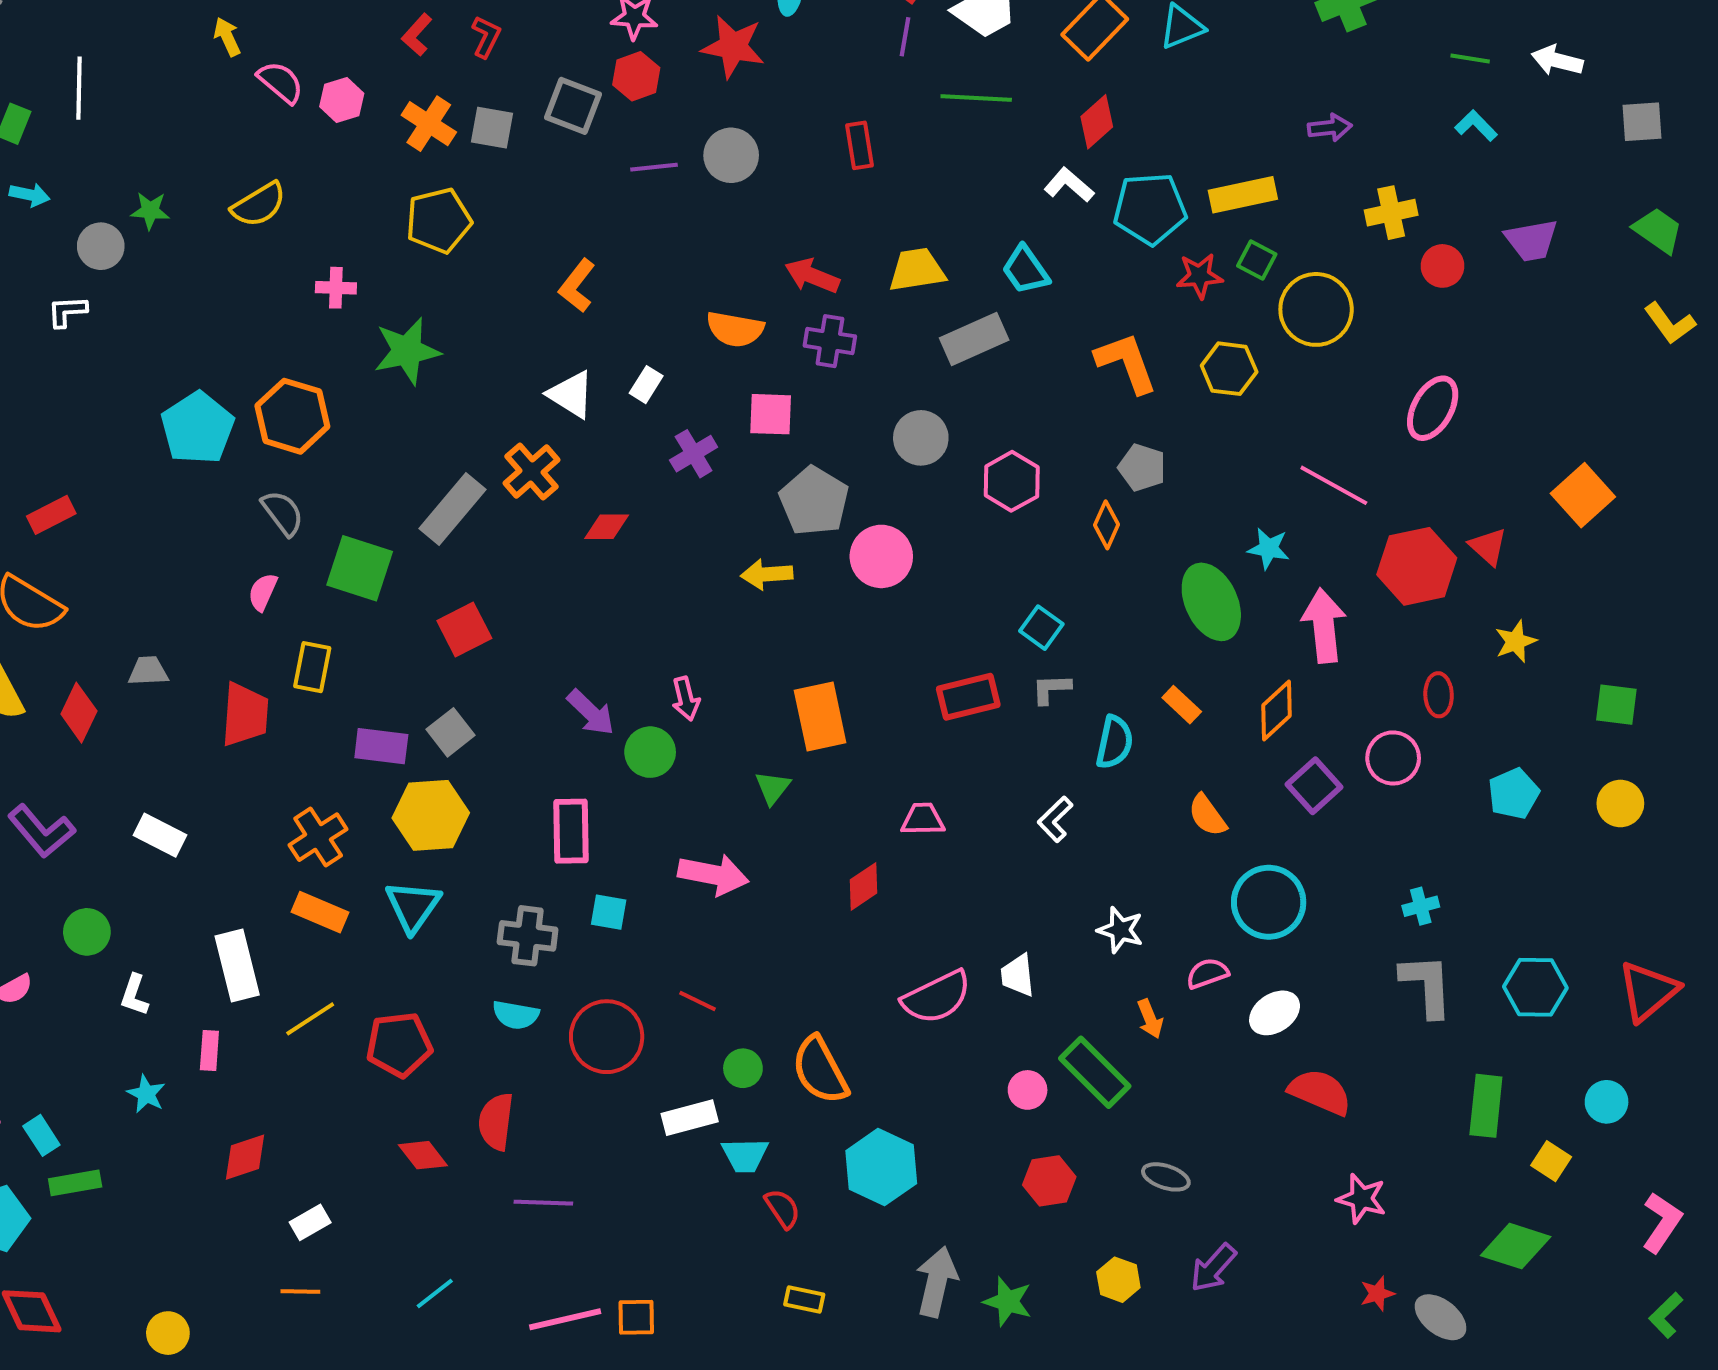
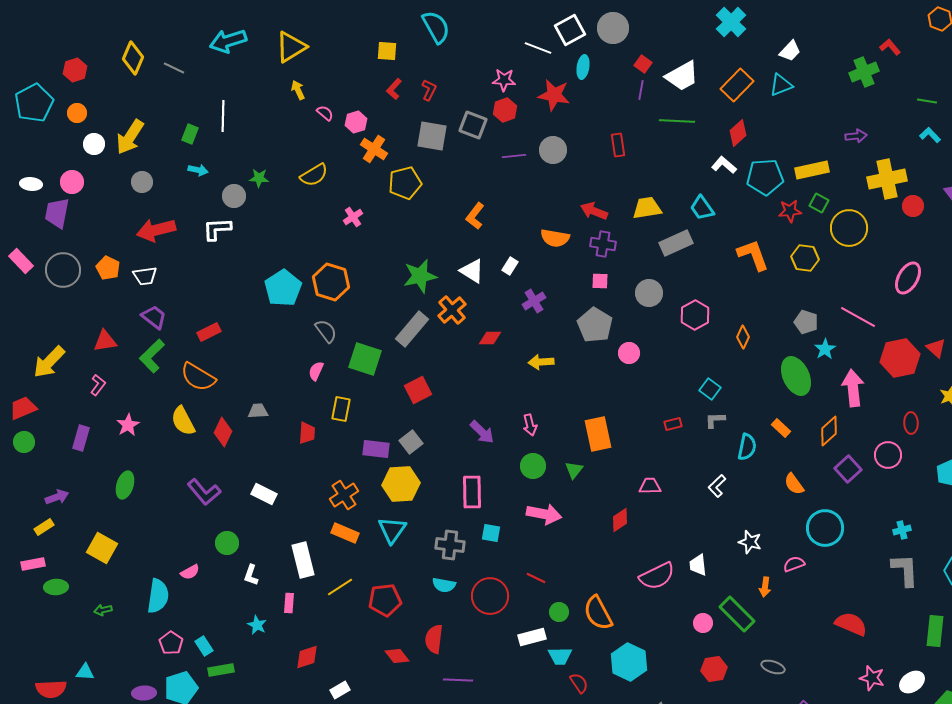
pink semicircle: (281, 82) -> (325, 113), size x0.7
orange cross: (429, 124) -> (374, 149), moved
gray square: (492, 128) -> (432, 136), size x1.4
yellow cross: (1391, 213) -> (887, 179), size x1.5
pink cross: (336, 288) -> (353, 217), turned -36
white L-shape: (67, 311) -> (217, 229), size x1.4
green star: (407, 351) -> (420, 276), moved
pink square: (771, 414) -> (600, 281), moved, size x0.7
gray pentagon: (1142, 468) -> (806, 322), moved
cyan star: (1269, 549) -> (825, 349), turned 30
pink circle: (881, 556) -> (629, 353), size x0.7
yellow arrow: (767, 574) -> (541, 362), moved
red rectangle: (968, 697) -> (673, 424), size x0.6
red trapezoid: (245, 715) -> (307, 433), size x0.7
green circle: (650, 752) -> (533, 466), moved
white ellipse: (1275, 1013) -> (912, 682), moved
orange arrow: (1150, 1019) -> (765, 587), turned 30

